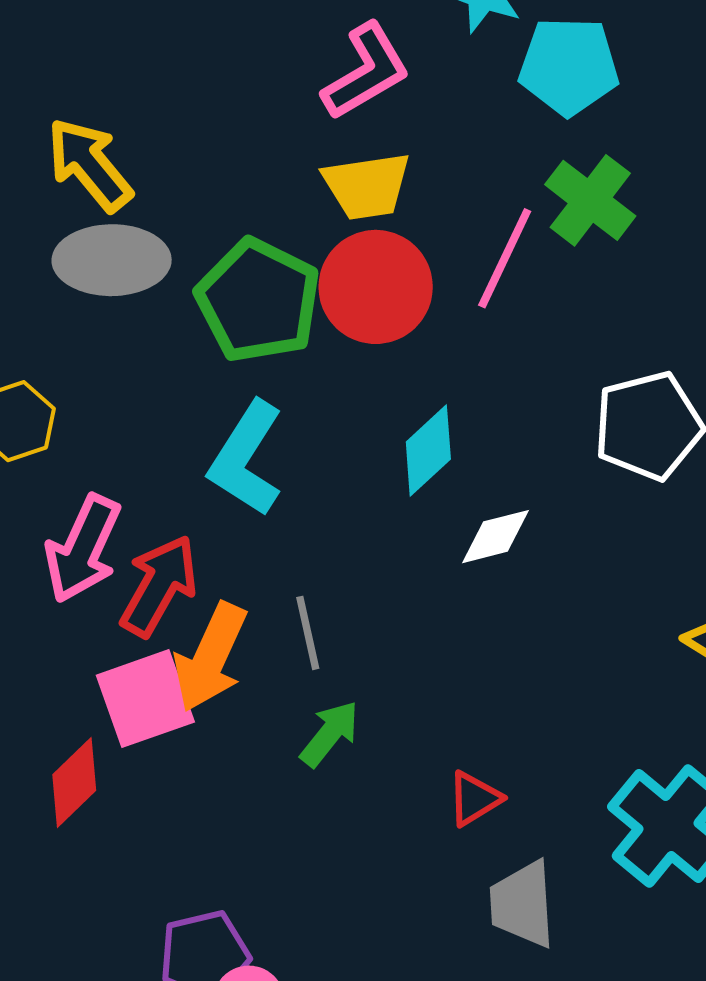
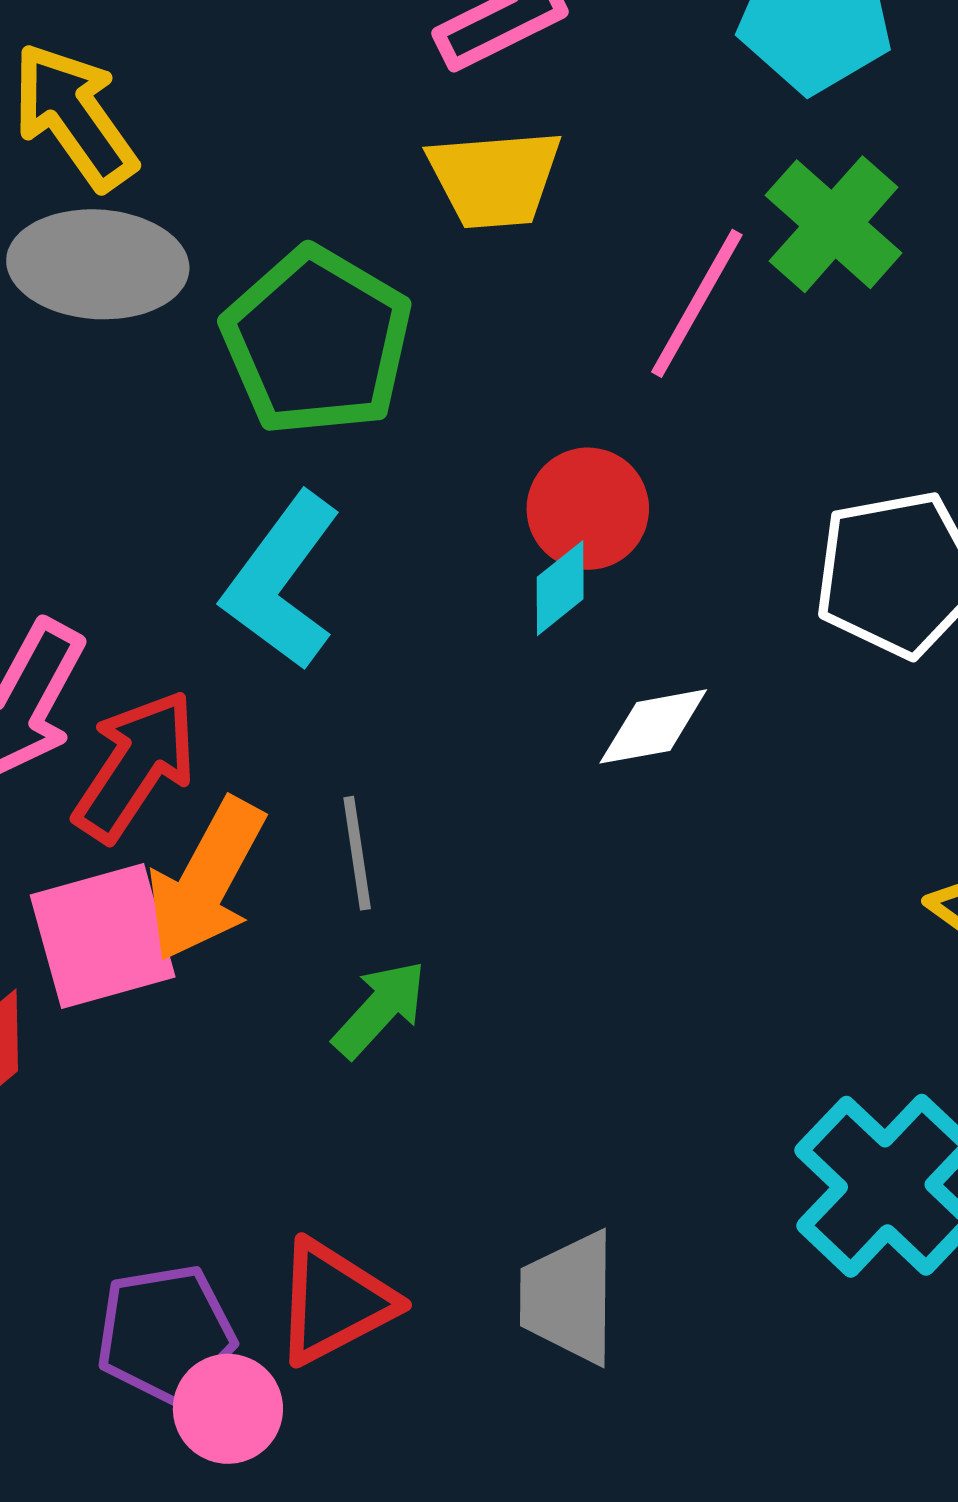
red circle: (376, 287) -> (588, 509), moved, size x0.7
cyan diamond: (428, 450) -> (560, 588), size x0.7
red triangle: (474, 799) -> (334, 1302), moved, size x1.5
gray trapezoid: (522, 904) -> (569, 1298), moved

